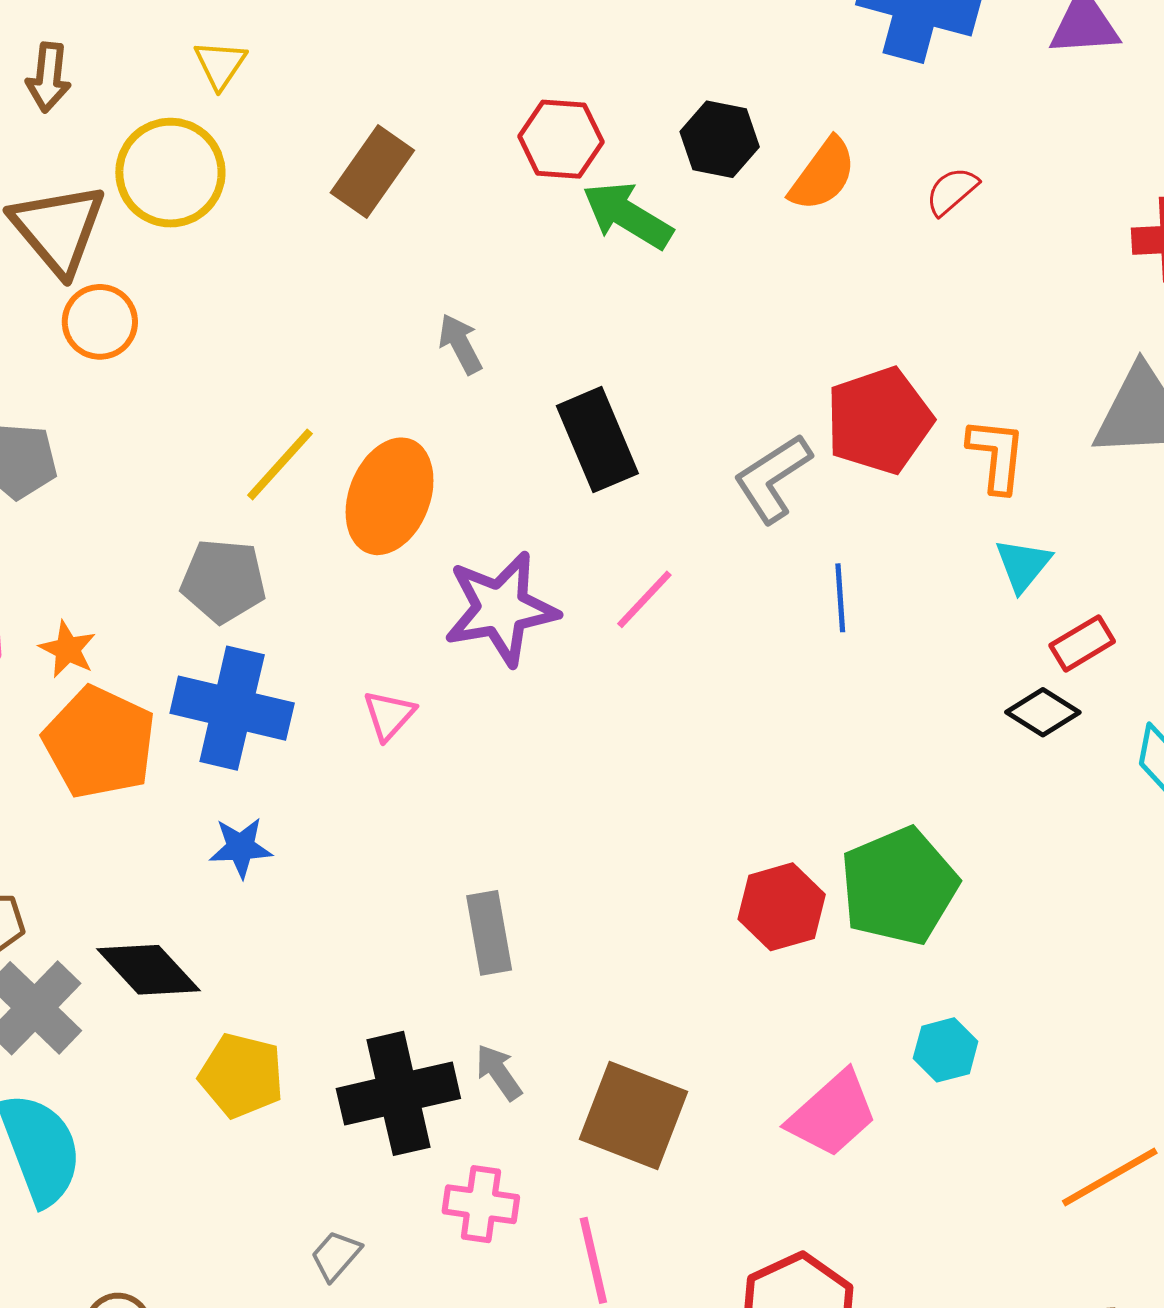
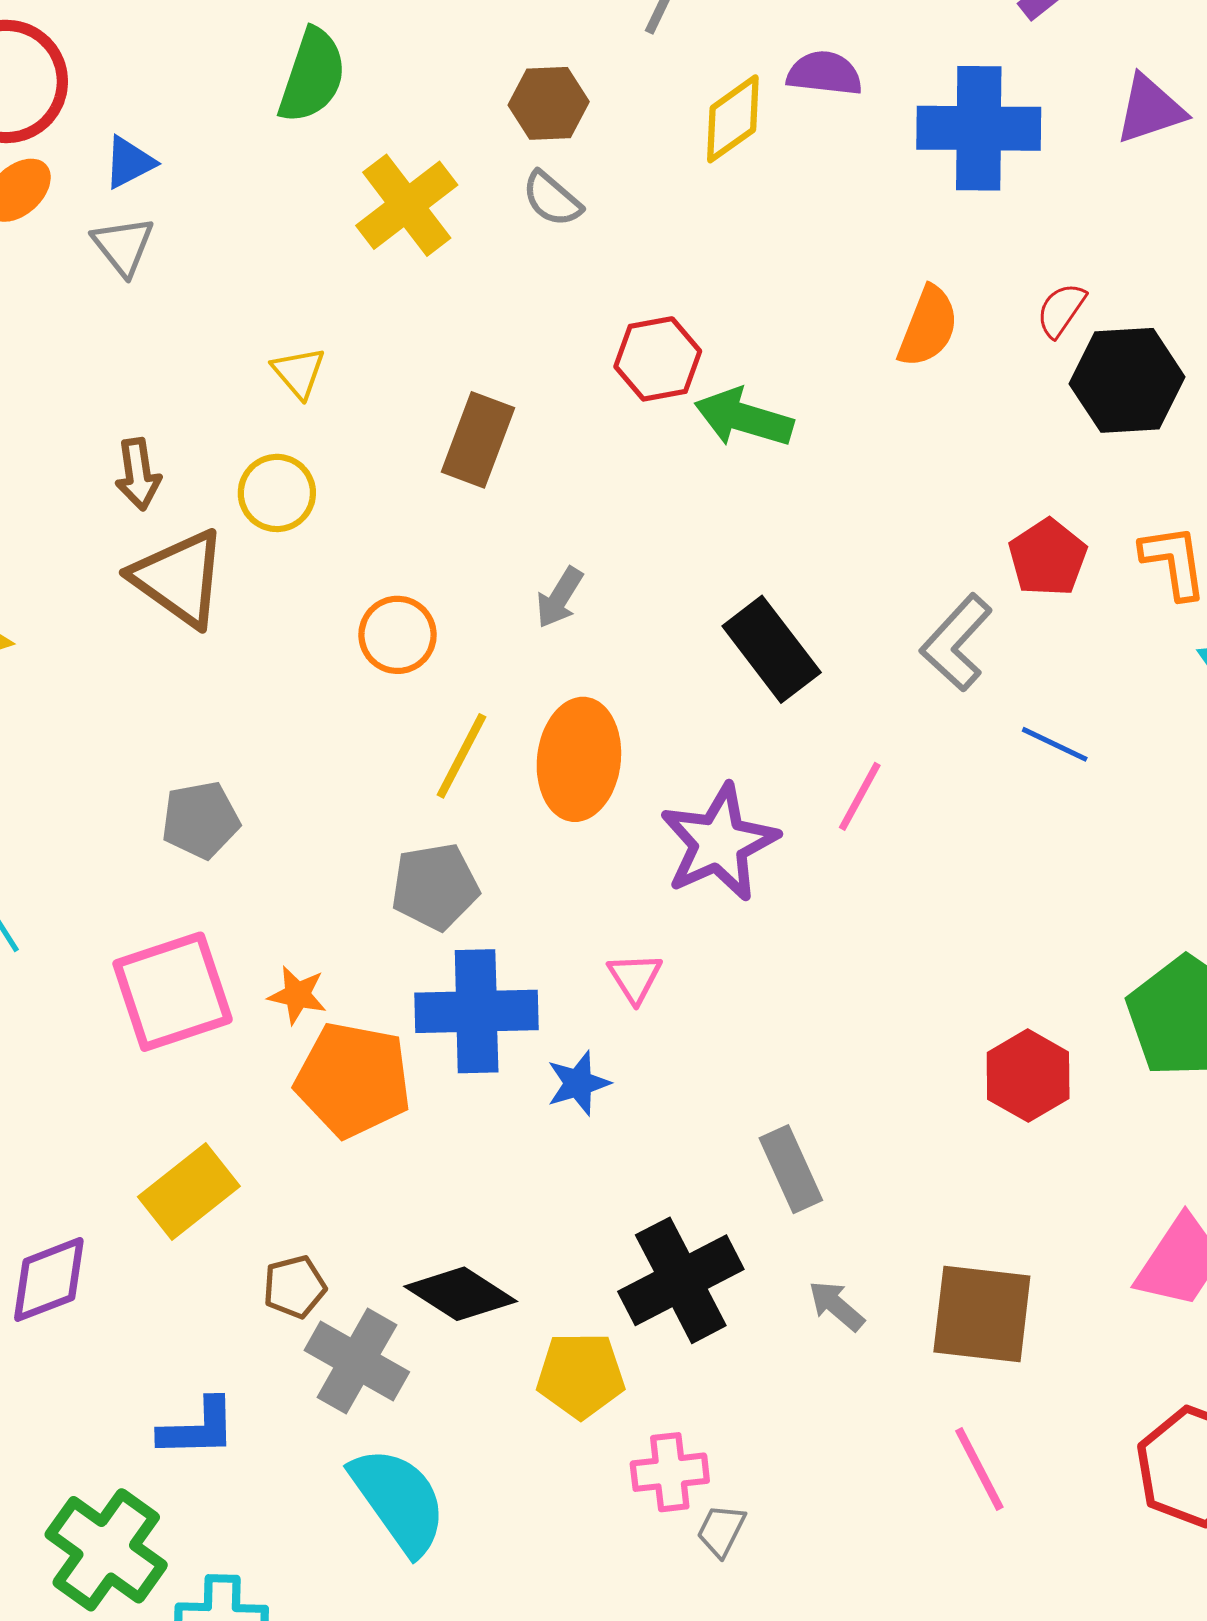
brown arrow: (48, 77) -> (138, 474), moved
black hexagon: (720, 139) -> (1127, 380), moved, size x1.4
yellow circle: (170, 173) -> (277, 493), size x0.7
orange circle: (100, 322) -> (397, 635), moved
gray arrow: (460, 344) -> (559, 598), moved, turned -106
red pentagon: (879, 421) -> (1048, 558), size x0.7
blue line: (840, 598) -> (1055, 744), turned -46
blue star: (241, 847) -> (578, 1083), moved
red hexagon: (782, 907) -> (1028, 1076), moved
black cross: (398, 1093) -> (681, 1280), moved
pink cross: (481, 1204) -> (670, 1472), moved

